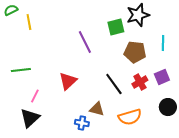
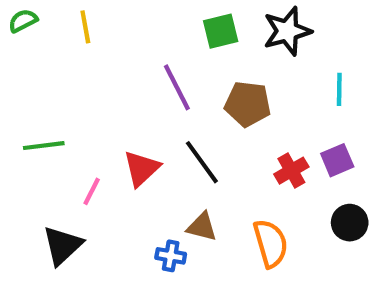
yellow line: (29, 22) -> (85, 27), moved
green square: (116, 27) -> (221, 31), moved
brown pentagon: (135, 52) -> (248, 104), moved
black line: (114, 84) -> (202, 162), moved
pink line: (35, 96) -> (92, 191), moved
orange semicircle: (130, 117) -> (271, 243), turned -90

